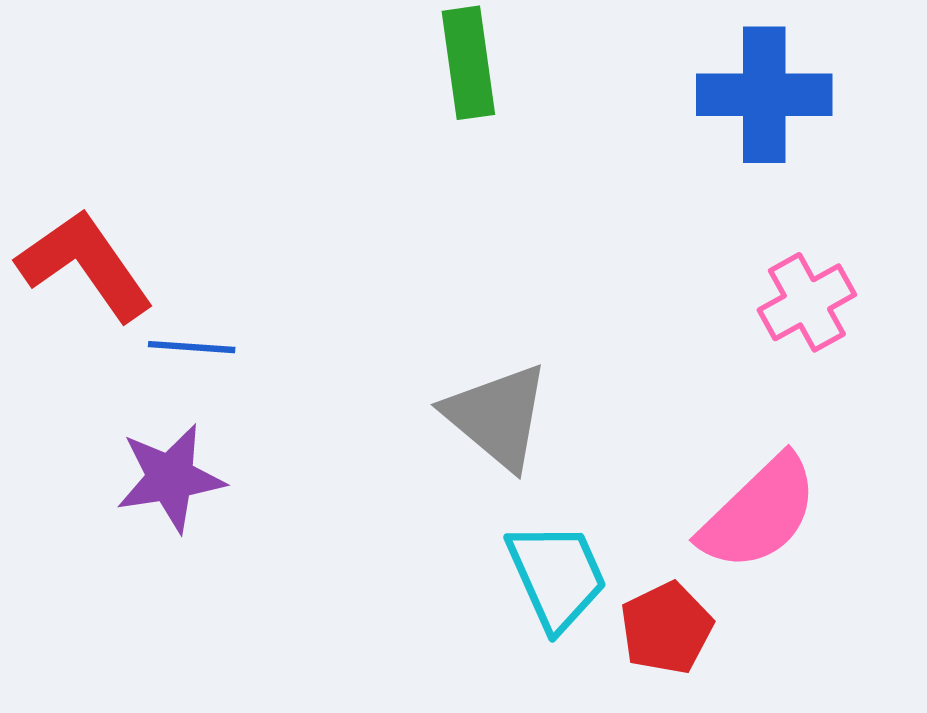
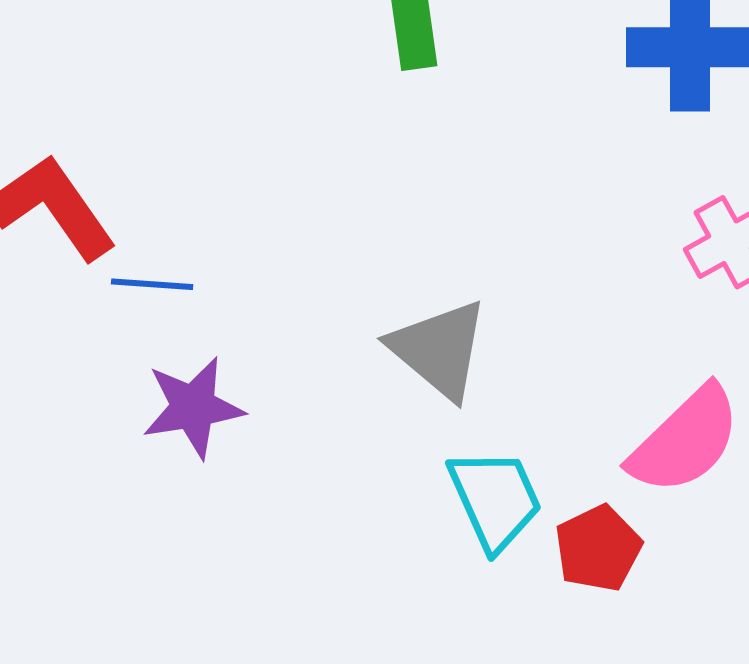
purple star: (170, 478) -> (193, 407), moved

